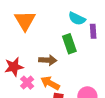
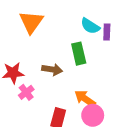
purple rectangle: (93, 31) -> (107, 32), moved
orange arrow: (50, 83) -> (85, 99), moved

